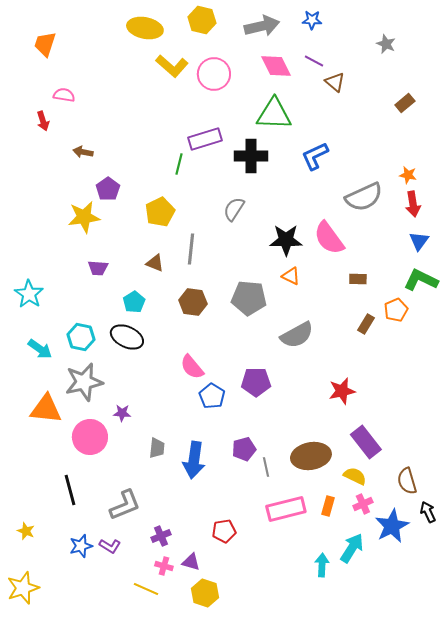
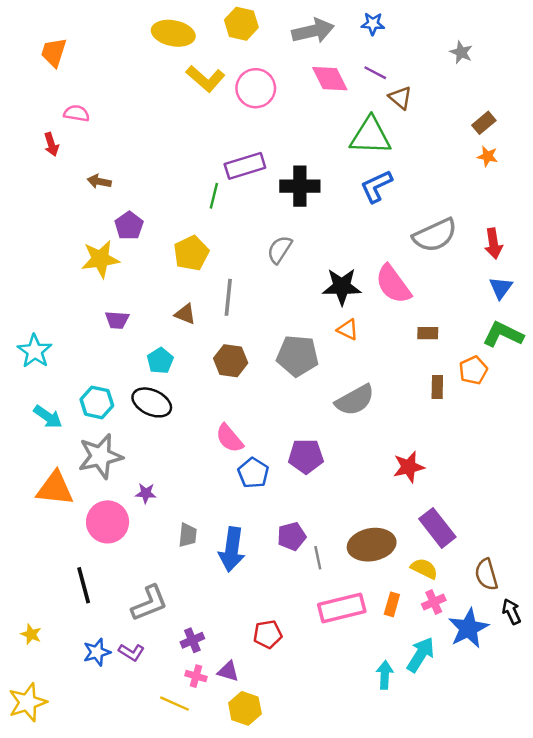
green triangle: (274, 114) -> (370, 136), moved
orange star: (408, 175) -> (488, 156), moved
brown rectangle: (366, 324) -> (437, 387), turned -30

